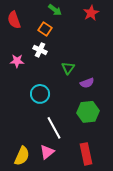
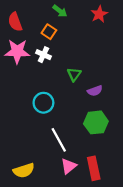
pink star: (17, 61) -> (17, 51), moved, size x1.6
pink triangle: (47, 152) -> (69, 166), moved
yellow semicircle: (22, 156) -> (24, 170), turned 48

